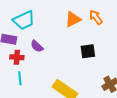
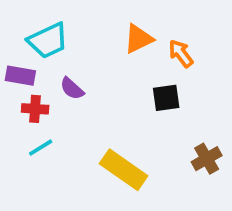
orange arrow: (96, 17) -> (181, 53), moved
cyan line: (20, 78) -> (41, 148), turned 64

